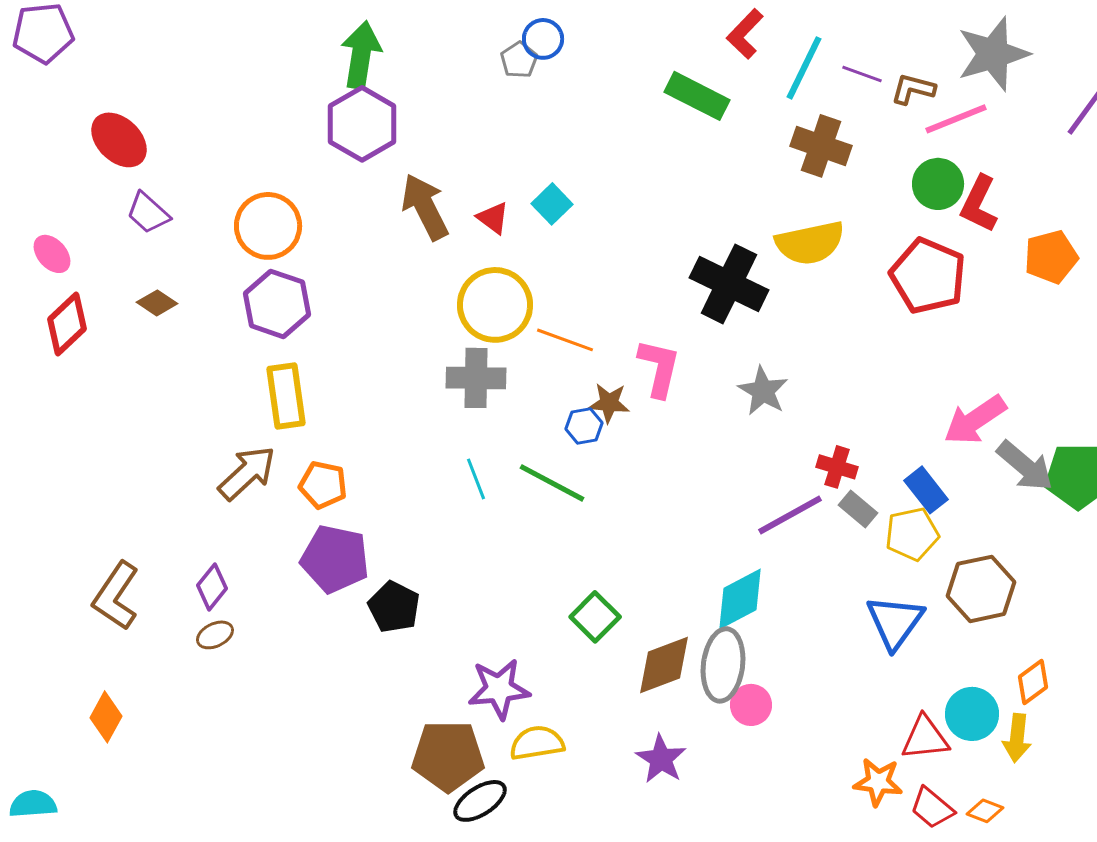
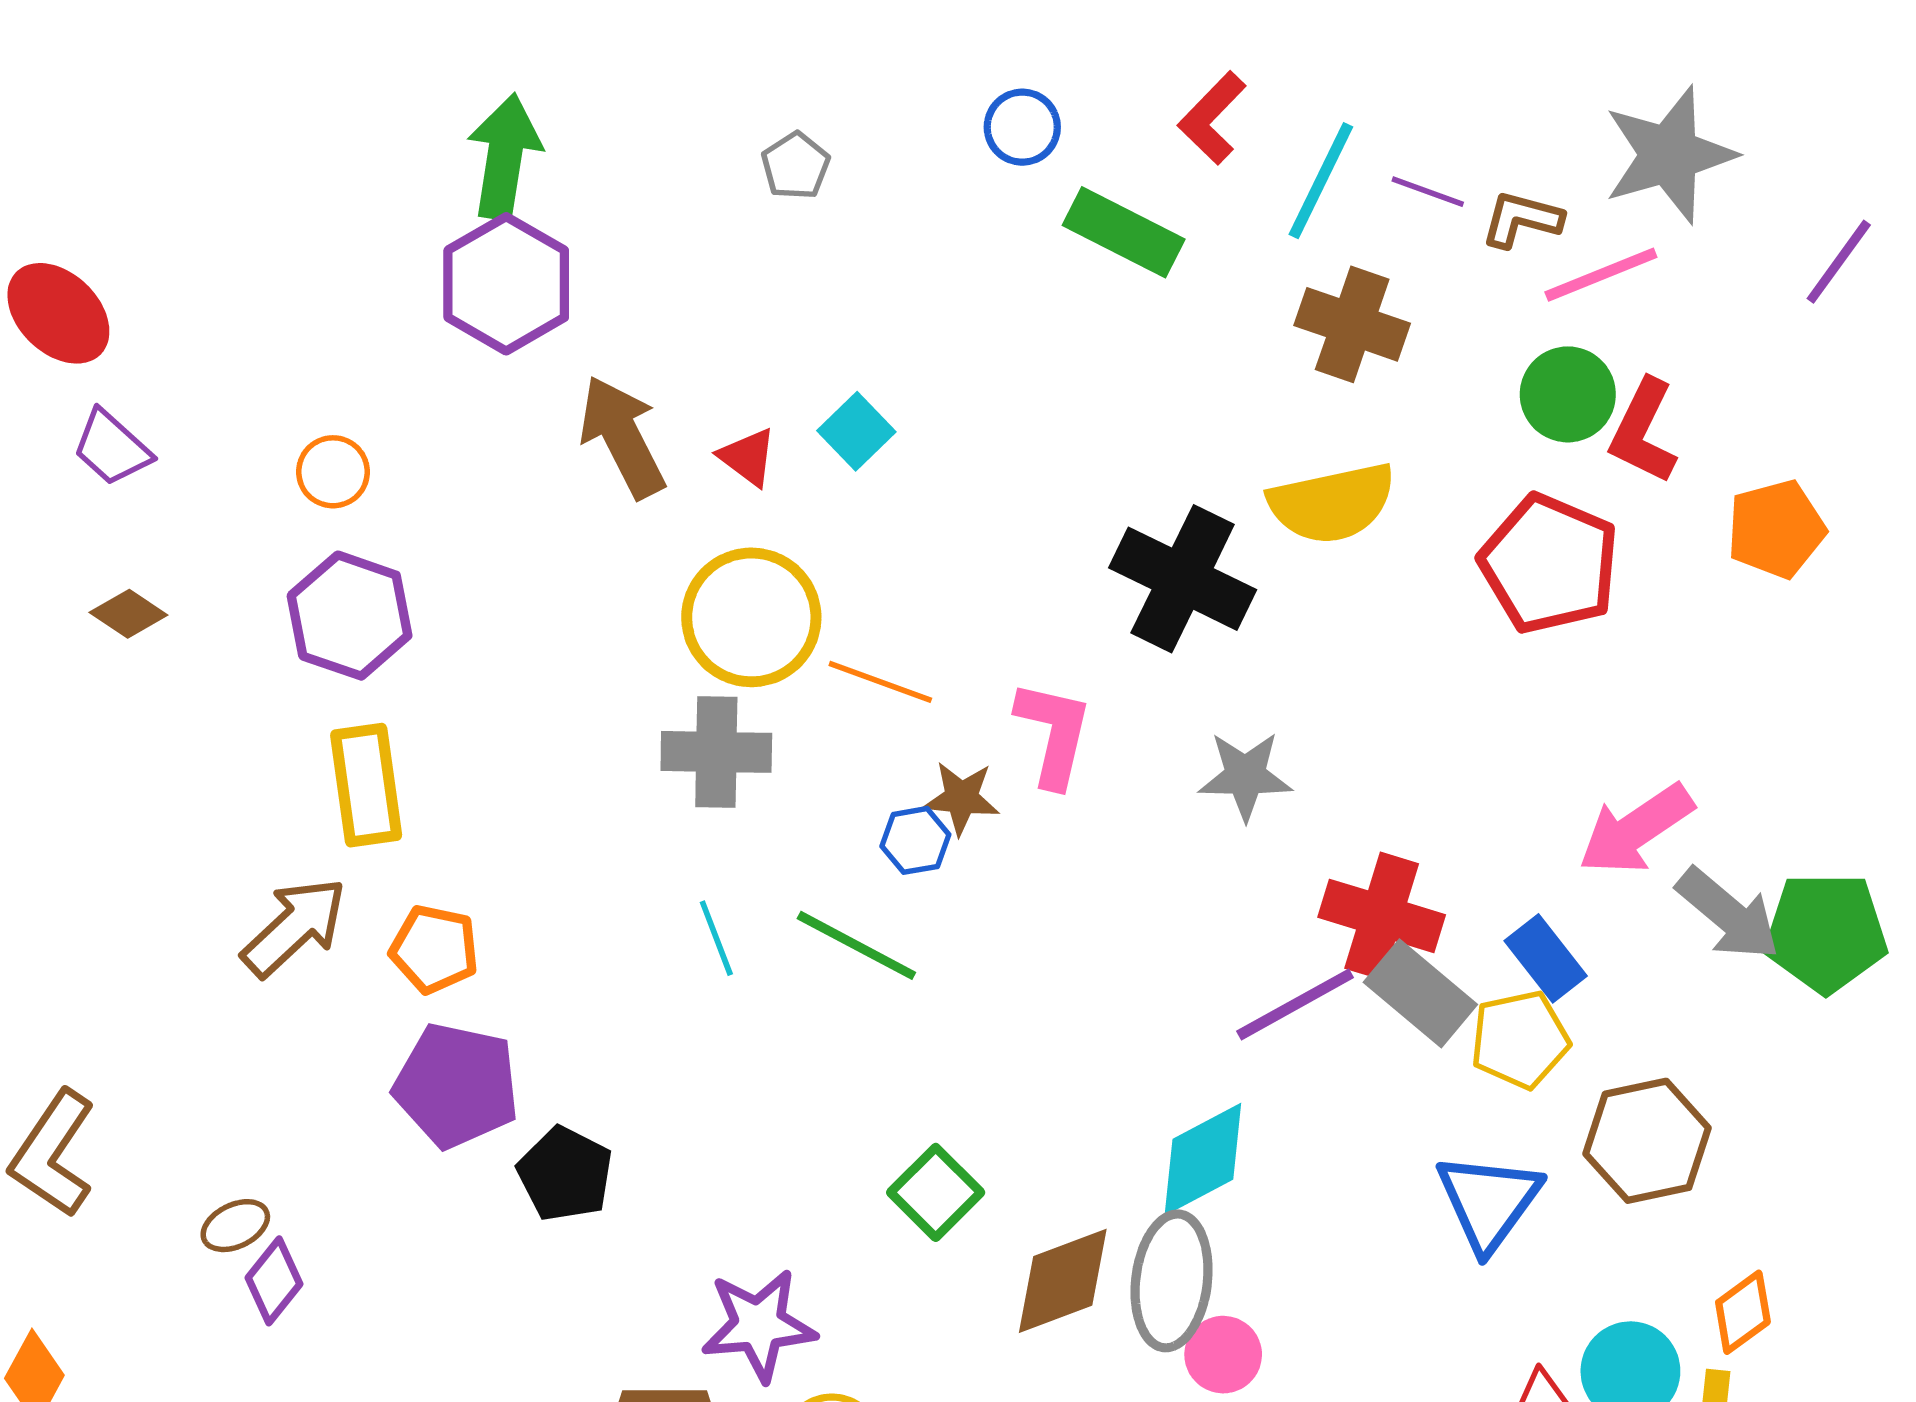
blue circle: (543, 39) -> (1022, 127), moved
orange circle: (268, 226) -> (333, 472), size x0.6
gray star: (763, 391) -> (1245, 776), turned -30
red cross: (837, 467) -> (1382, 916), size x1.6
gray rectangle: (858, 509) -> (1420, 993), size x1.5
purple diamond: (212, 587) -> (274, 1281), moved

